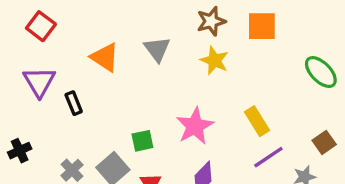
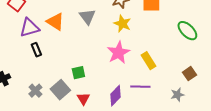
purple triangle: (39, 82) -> (29, 28), moved, turned 45
pink star: (195, 126) -> (118, 53), moved
purple line: (268, 157) -> (140, 87), moved, turned 36

